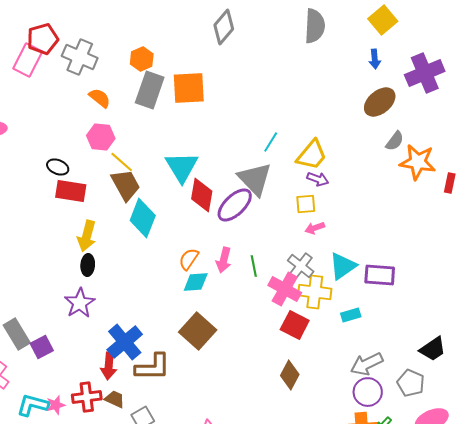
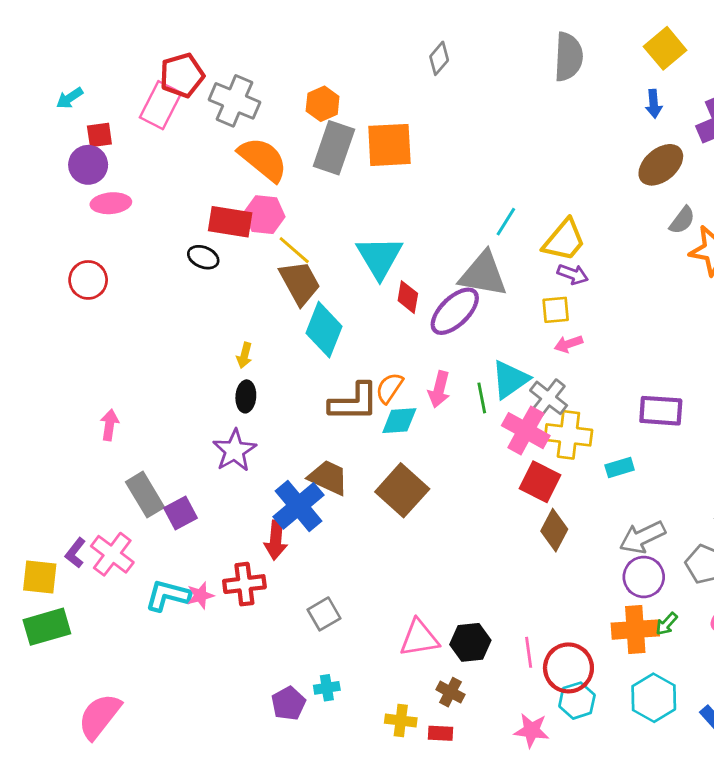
gray diamond: (224, 27) -> (439, 58), size x0.7
orange semicircle: (100, 98) -> (263, 159), size x1.6
gray triangle: (255, 179) -> (483, 274), turned -36
red rectangle: (71, 191) -> (230, 222), moved
red diamond: (202, 195) -> (408, 297), size x0.7
yellow arrow: (87, 236) -> (244, 355), size x0.6
cyan triangle: (343, 266) -> (510, 379), moved
brown L-shape: (153, 367) -> (354, 402), moved
brown diamond: (290, 375) -> (554, 530), moved
brown trapezoid: (115, 399) -> (328, 477), moved, size x1.4

